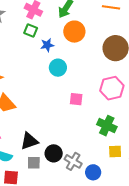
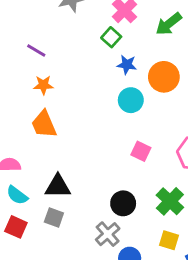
orange circle: (74, 32) -> (164, 77), moved
black circle: (54, 153) -> (123, 203), moved

